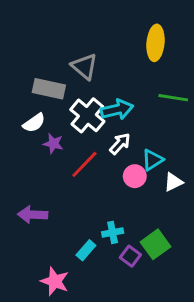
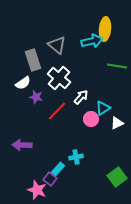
gray rectangle: (49, 89) -> (33, 60), turned 60
cyan arrow: (117, 110) -> (92, 41), moved
green square: (156, 244) -> (117, 177), moved
purple square: (130, 256) -> (50, 179), moved

